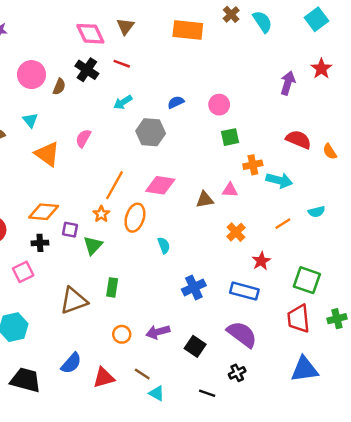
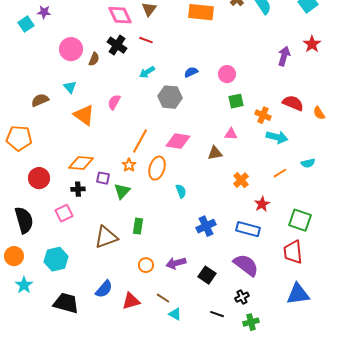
orange cross: (253, 165) -> (263, 115), moved, turned 35
pink triangle: (230, 190) -> (231, 134), moved
green cross: (337, 319) -> (251, 322), moved

